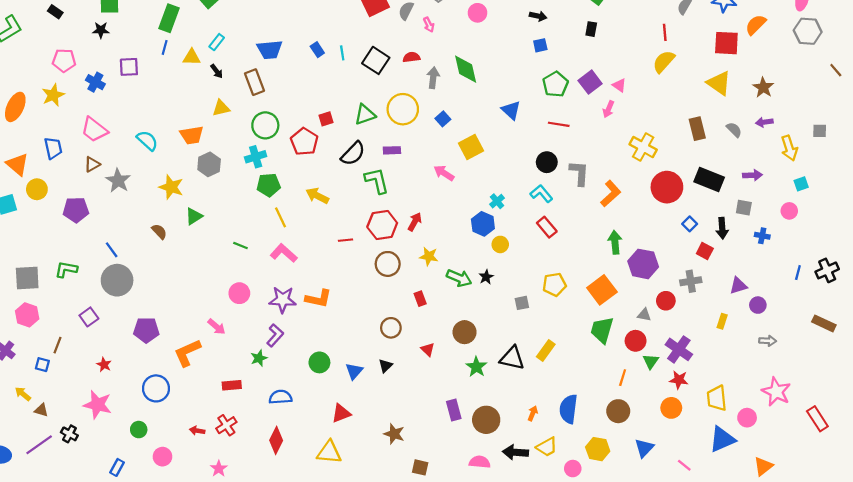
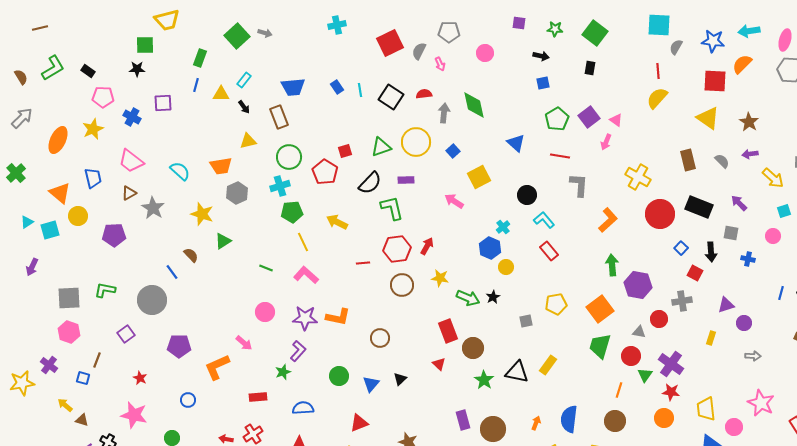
black rectangle: (55, 12) -> (88, 71), moved
green rectangle: (169, 18) -> (200, 58), size x0.7
yellow arrow: (789, 148) -> (773, 178), turned -30
black circle: (547, 162) -> (527, 195), moved
gray L-shape: (579, 173) -> (579, 185), moved
purple arrow: (752, 175) -> (739, 203), turned -132
blue line: (112, 250) -> (172, 272), moved
red rectangle: (420, 299) -> (448, 331), moved, size x1.6
brown circle: (391, 328) -> (380, 338), moved
blue circle: (156, 388) -> (188, 400), size x0.6

